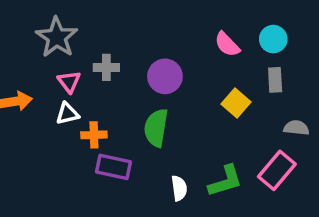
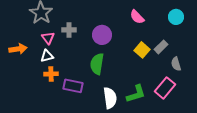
cyan circle: (273, 39) -> (176, 17), moved
gray rectangle: (275, 80) -> (161, 47), moved, turned 48
gray semicircle: (296, 128) -> (176, 64), turned -112
orange cross: (94, 135) -> (51, 74), moved
white semicircle: (179, 188) -> (110, 98), size x1.5

